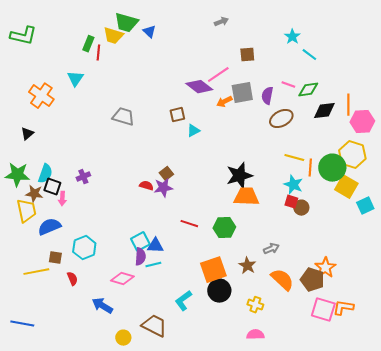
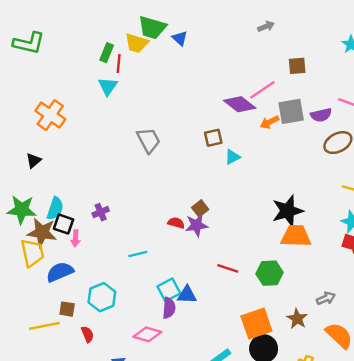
cyan triangle: (75, 79) -> (108, 86), moved
purple semicircle: (267, 96) -> (321, 115), turned -114
gray trapezoid: (123, 117) -> (149, 140), turned 45
brown star: (34, 194) -> (42, 232), size x1.4
cyan line: (153, 265) -> (138, 254), moved

